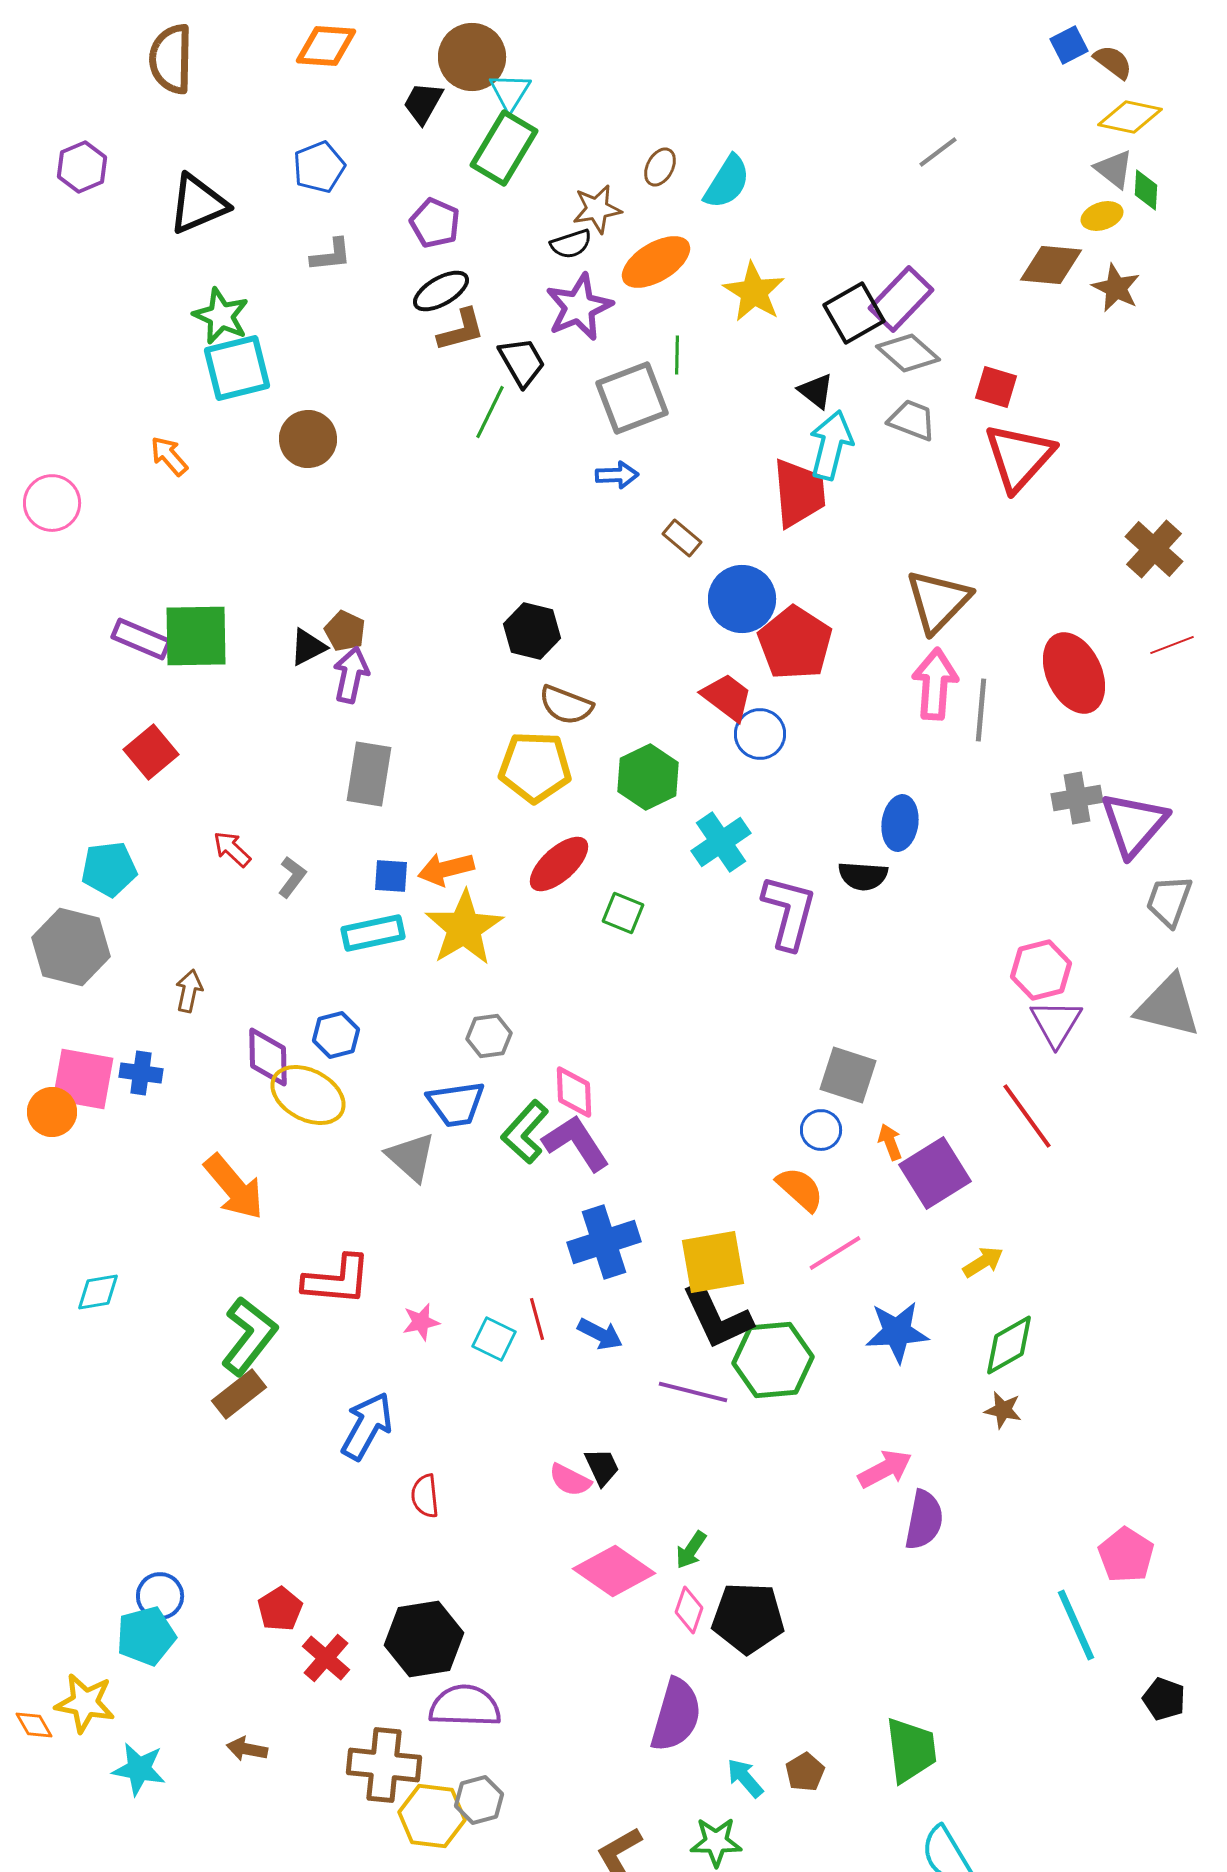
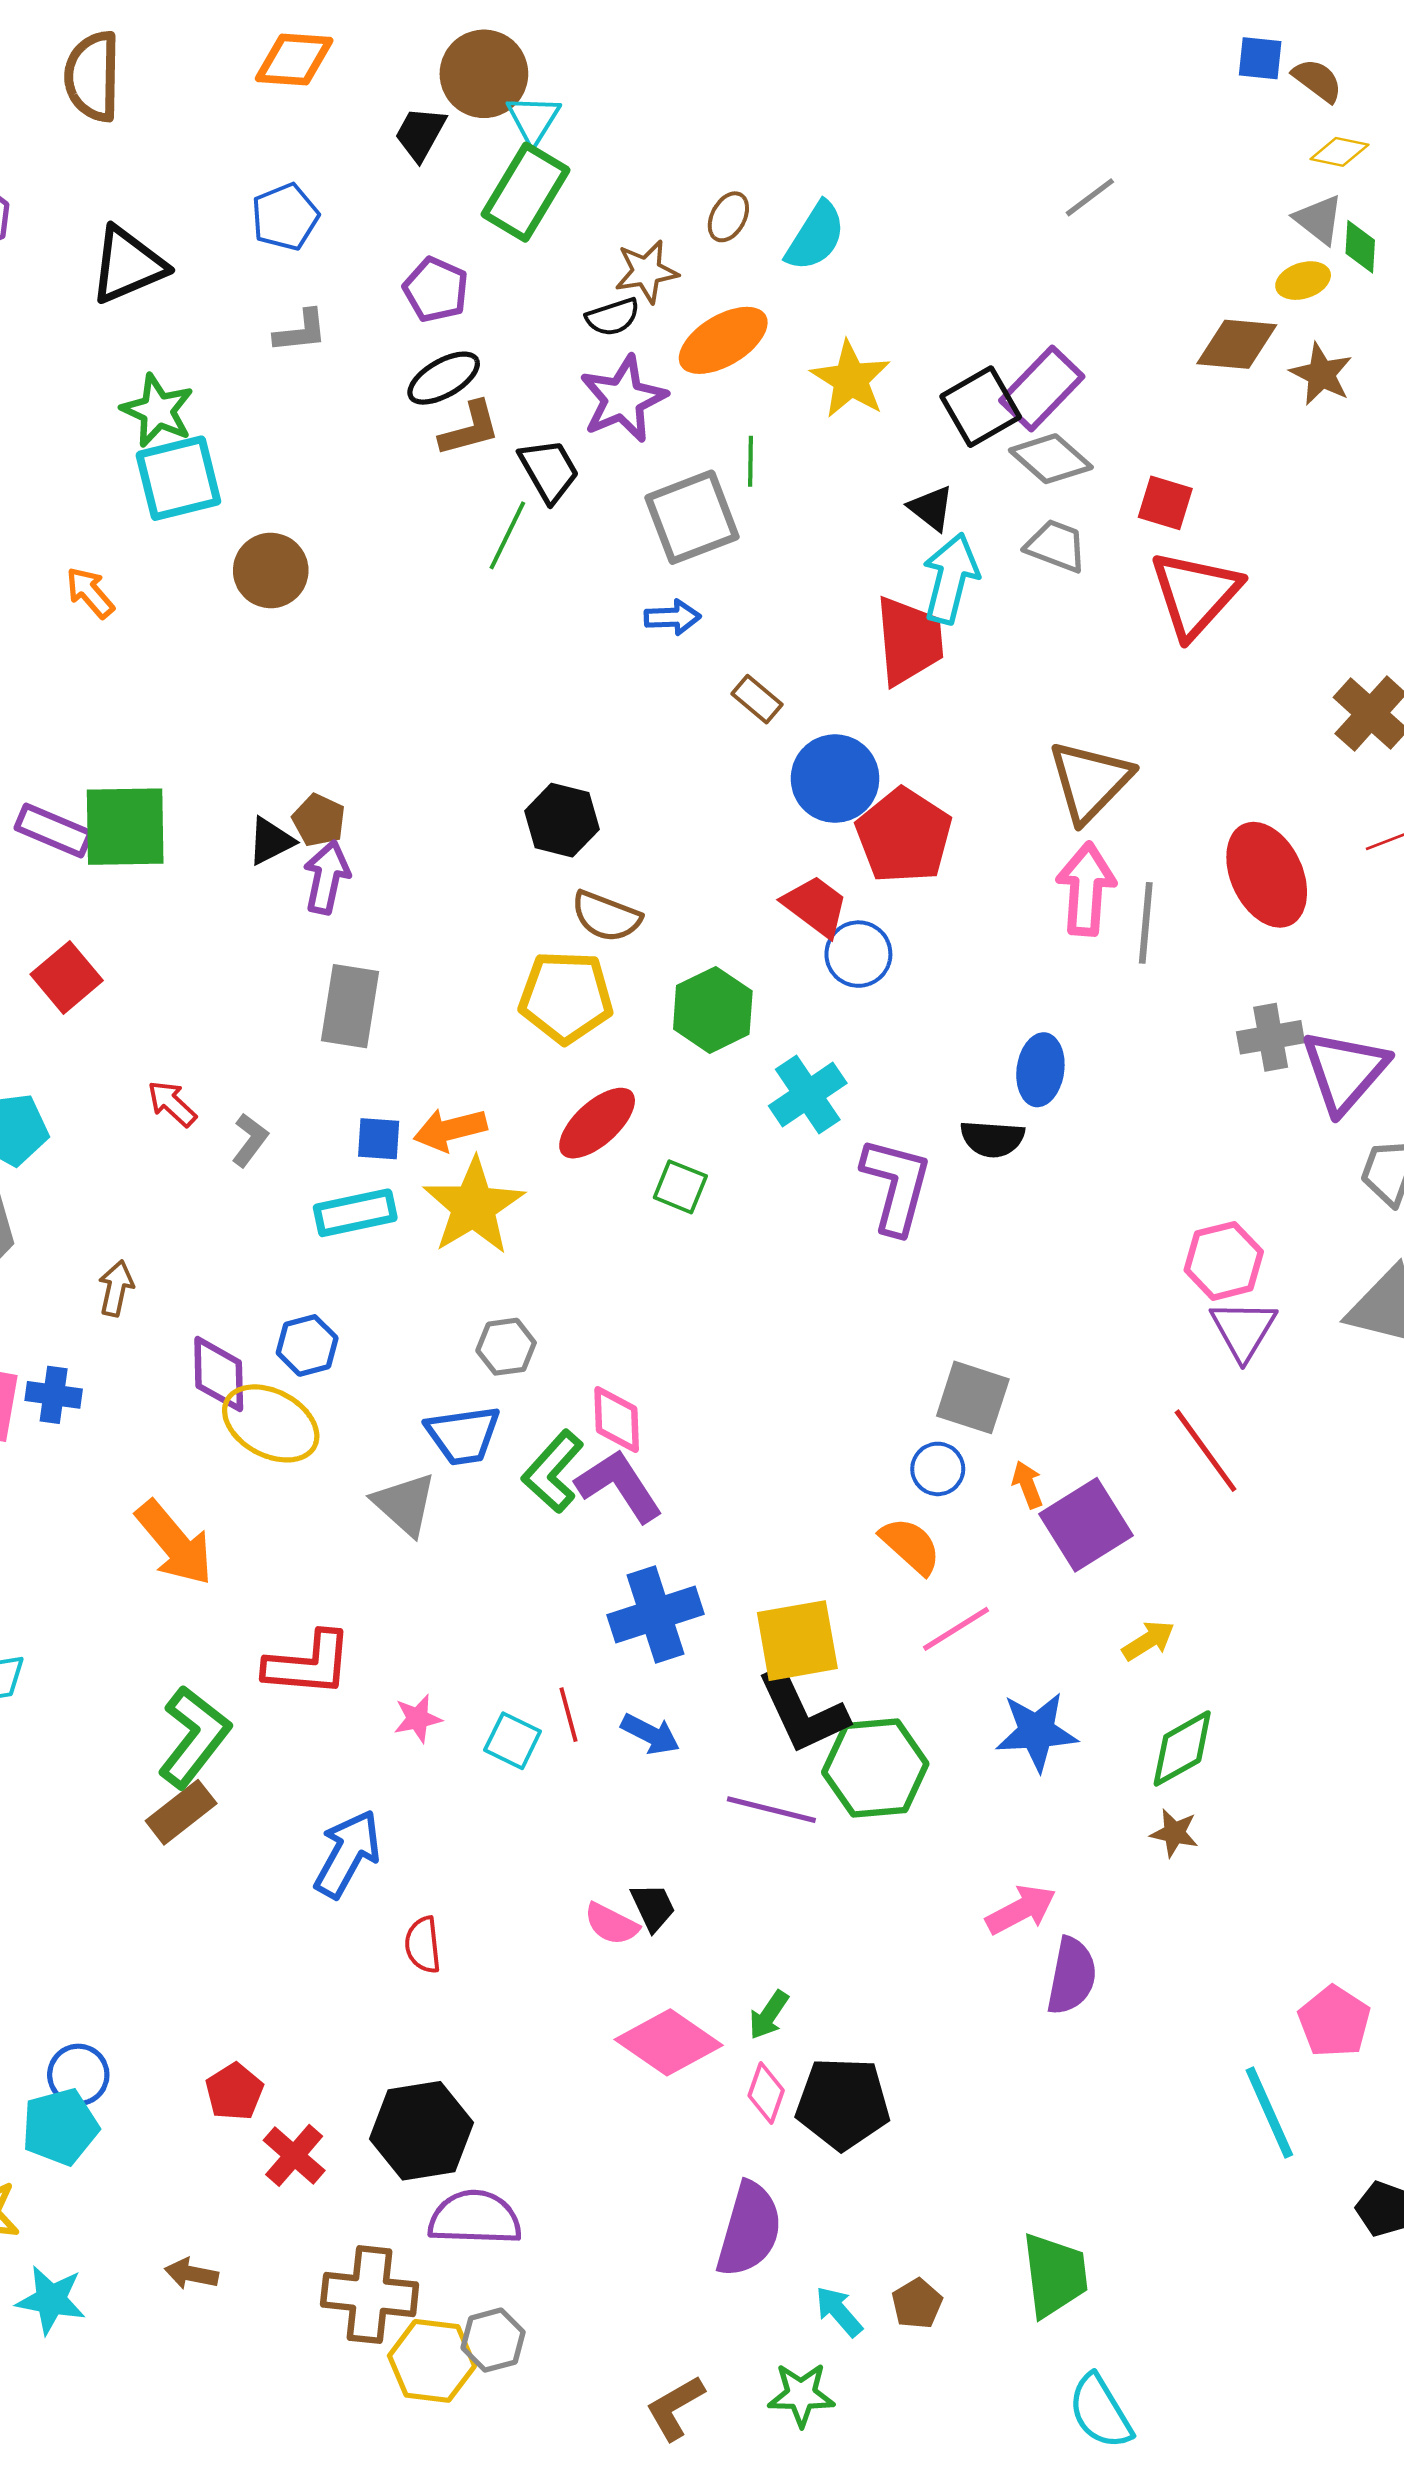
blue square: (1069, 45) -> (1260, 58), turned 33
yellow diamond: (1130, 117) -> (1339, 152), size x0.7

